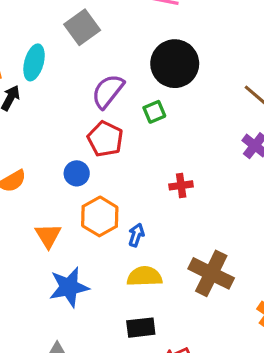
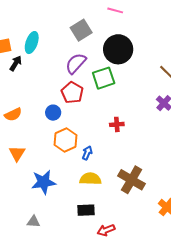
gray square: (82, 27) -> (81, 30), moved
green square: (154, 112) -> (104, 78), size x1.6
orange triangle: (48, 236) -> (17, 153), moved

